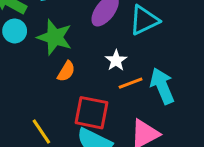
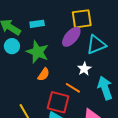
white star: (116, 60) -> (84, 69), moved
orange line: (131, 83) -> (73, 88), moved, turned 49

